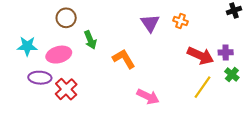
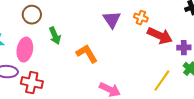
pink ellipse: (59, 55) -> (25, 50), turned -65
red arrow: (200, 56) -> (160, 36), moved
red cross: (66, 89) -> (32, 83), turned -35

